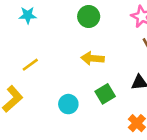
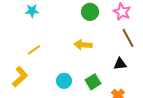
green circle: (89, 16) -> (90, 12), moved
green square: (105, 94) -> (93, 82), moved

